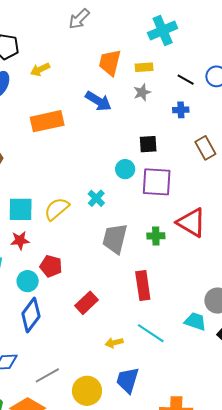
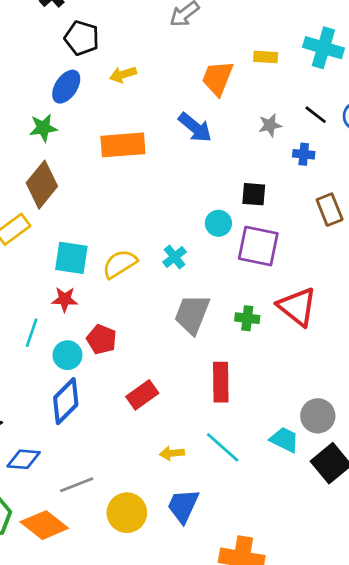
cyan cross: (163, 30) -> (323, 48), moved, turned 32
yellow rectangle: (144, 67) -> (266, 57), moved
gray star: (142, 92) -> (270, 125), moved

